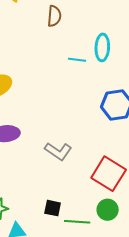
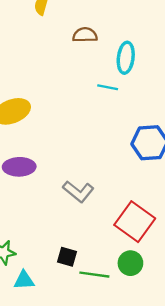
brown semicircle: (54, 16) -> (85, 35), turned -100
cyan ellipse: (102, 47) -> (126, 58), moved

